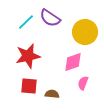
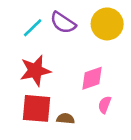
yellow circle: (85, 32) -> (107, 24), moved
red square: (29, 86) -> (36, 108), size x1.4

